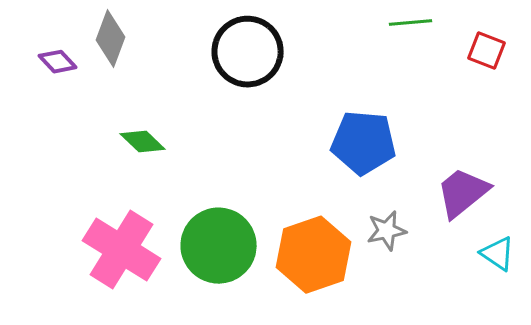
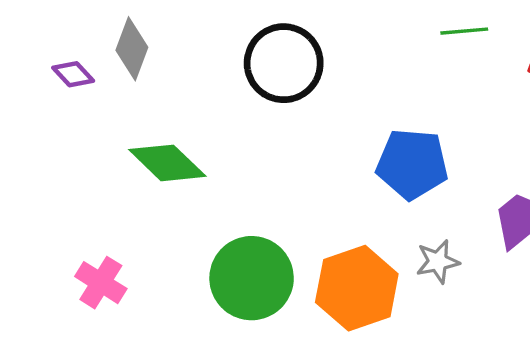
green diamond: (143, 142) -> (167, 163), size x1.5
pink cross: (122, 250) -> (101, 283), moved, size x0.6

